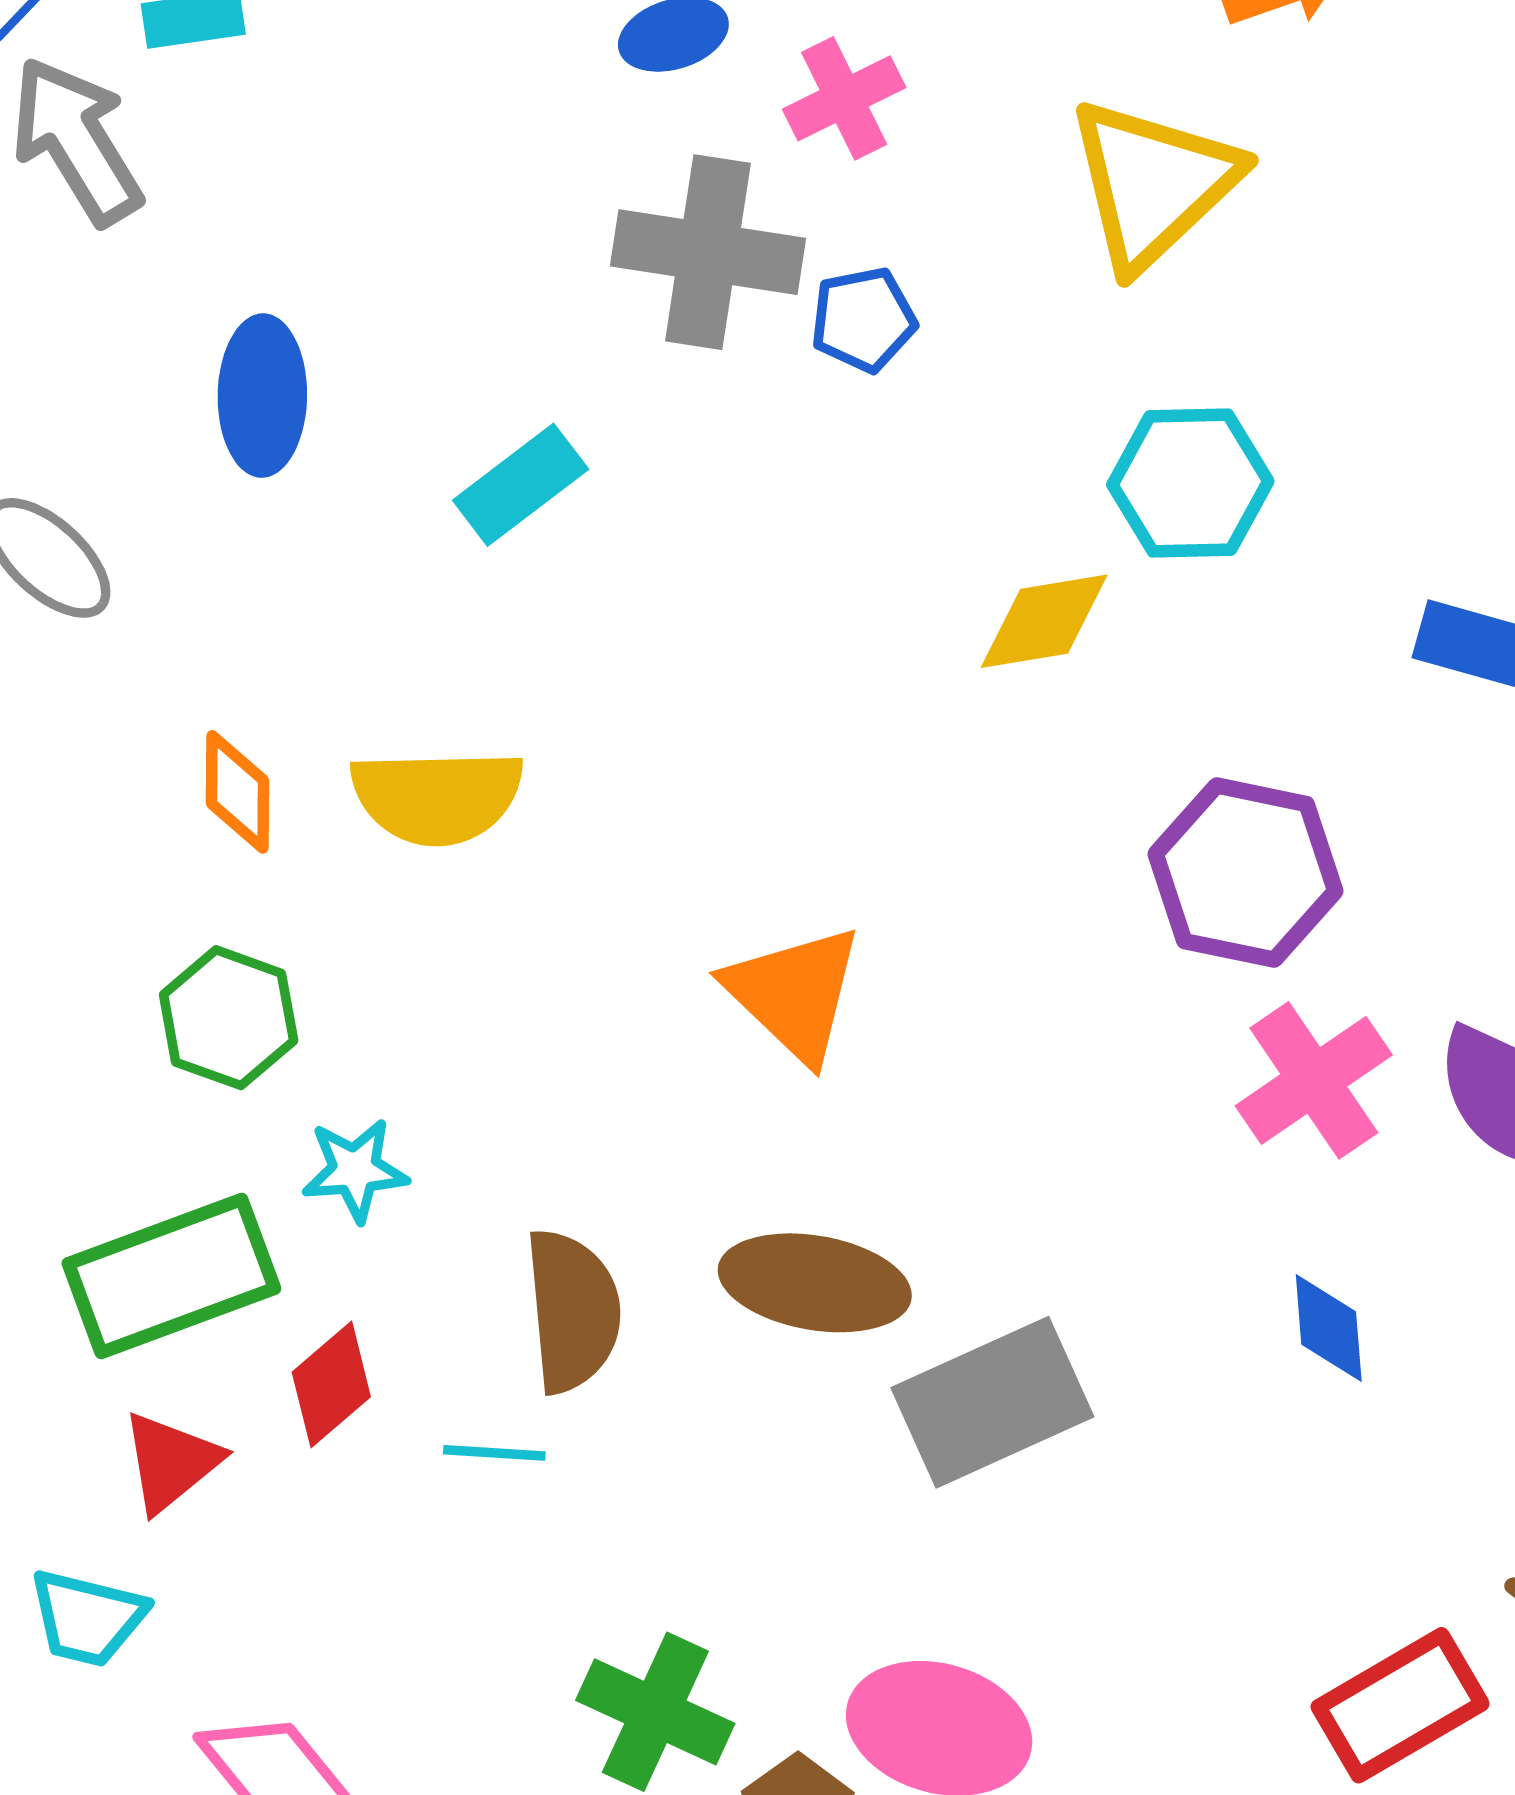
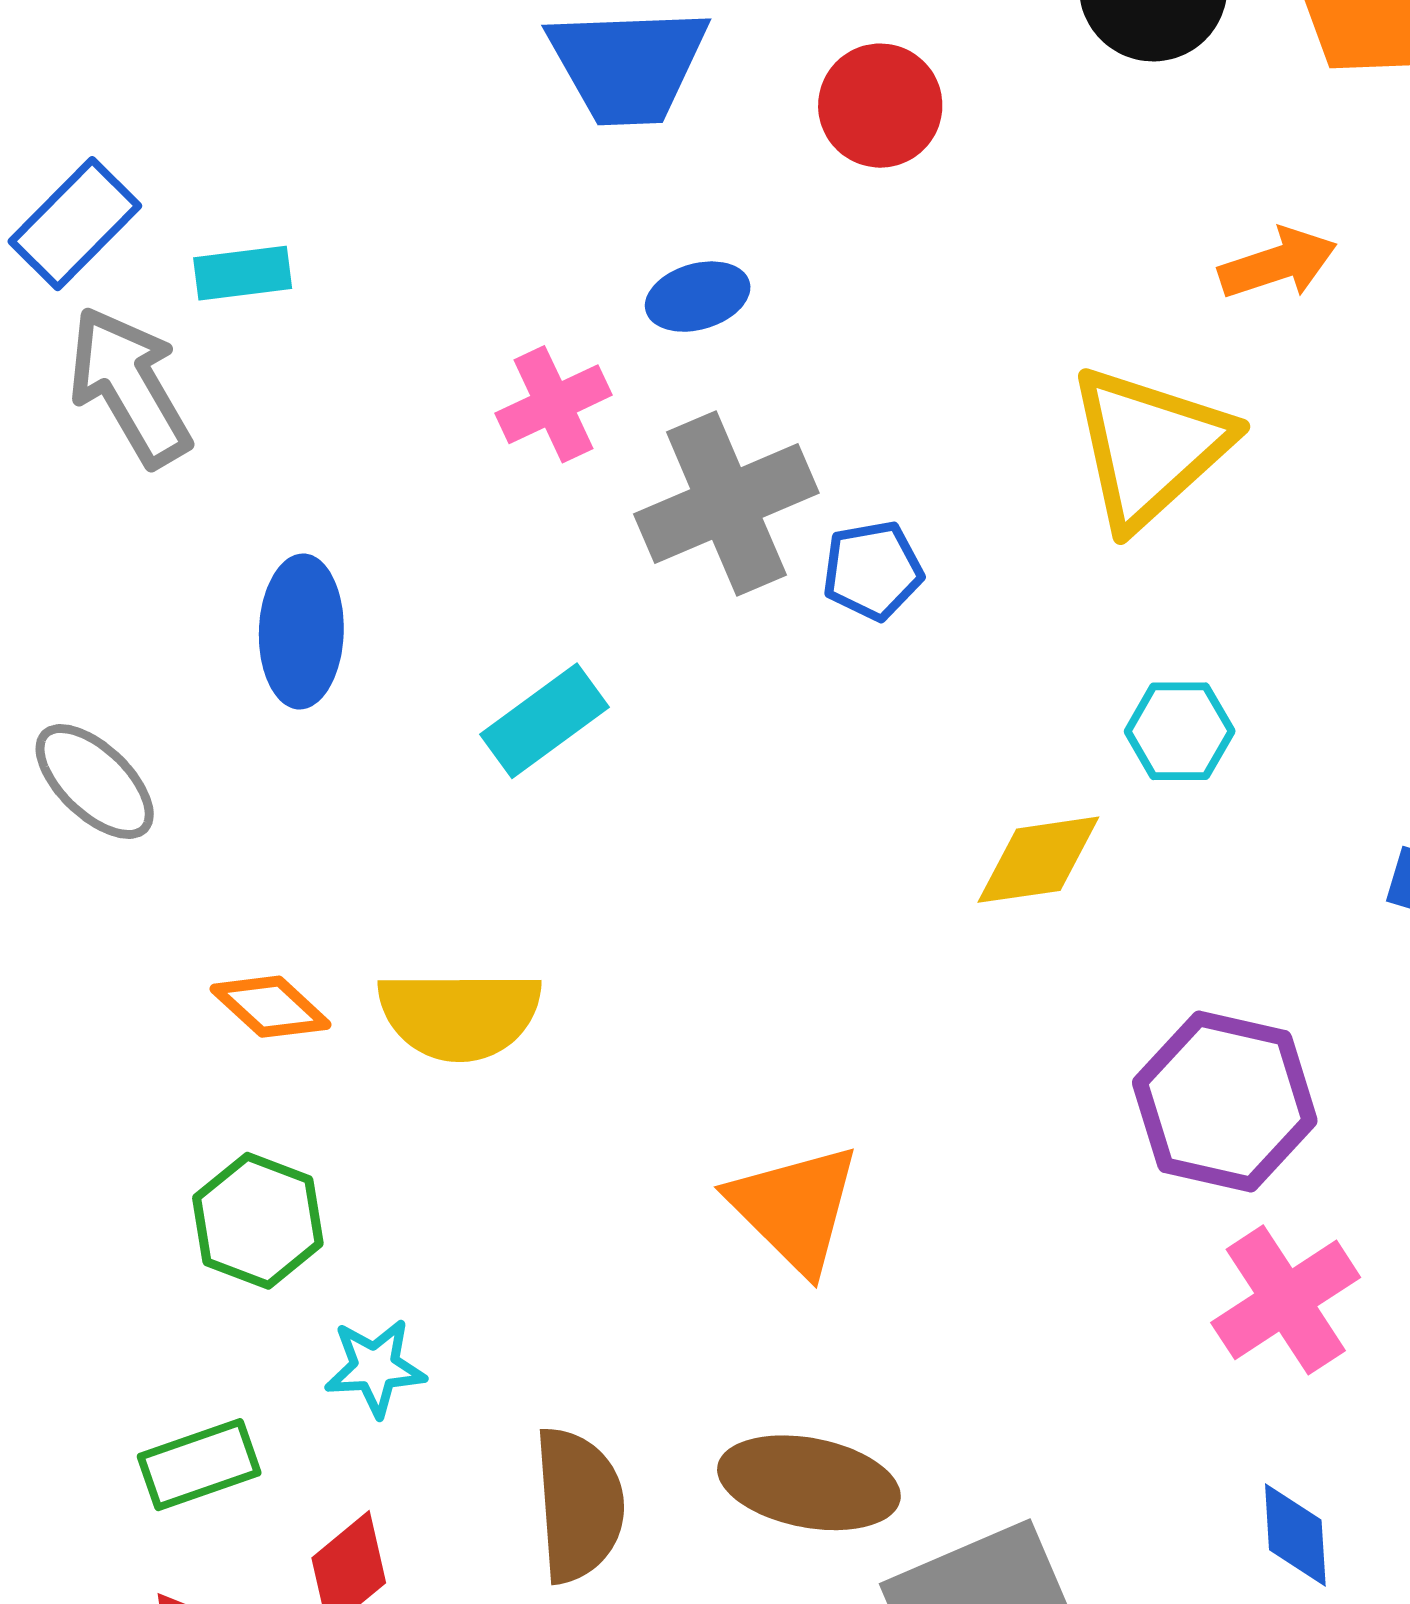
pink cross: (844, 98) -> (553, 404), moved
gray cross: (708, 252) -> (726, 504), turned -33
cyan hexagon: (1190, 483) -> (1180, 731), size x0.7
orange diamond: (237, 792) -> (271, 1007), turned -49
green rectangle: (171, 1276) -> (199, 1465), size x0.6

